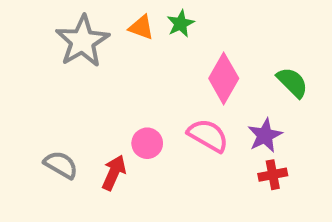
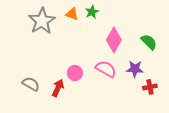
purple star: (265, 135) -> (135, 69), turned 30
red cross: (273, 175) -> (150, 87), moved

